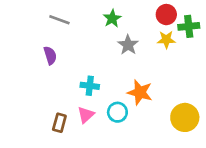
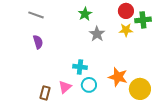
gray line: (59, 20) -> (36, 15), moved
cyan cross: (90, 86) -> (80, 67), moved
orange star: (140, 92) -> (118, 77), moved

